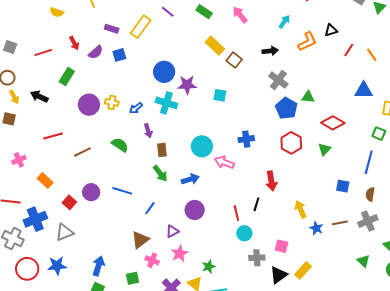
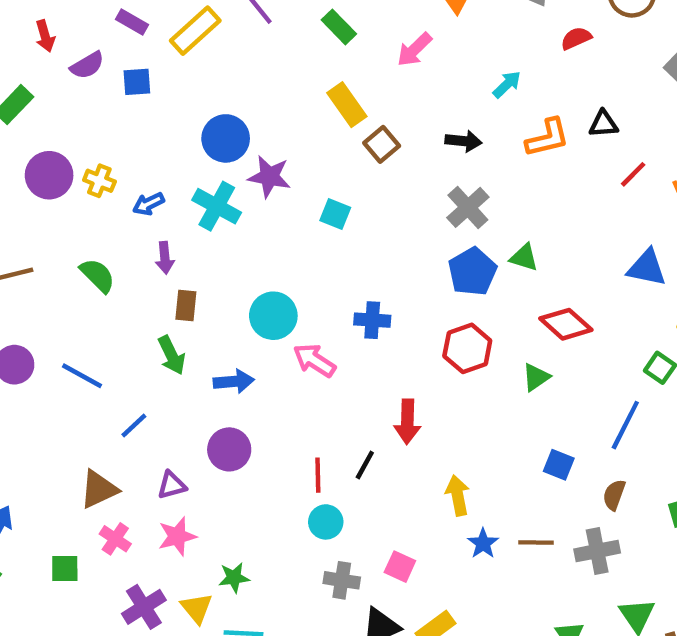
pink arrow: (240, 15) -> (414, 50), turned -108

